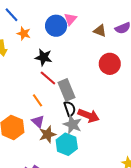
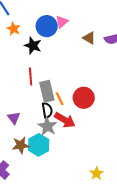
black star: (44, 57) -> (33, 46), moved
red circle: (110, 64) -> (84, 98), moved
red line: (48, 78) -> (31, 77), turned 36
orange line: (37, 100) -> (60, 99), moved
brown star: (47, 134) -> (21, 145), moved

